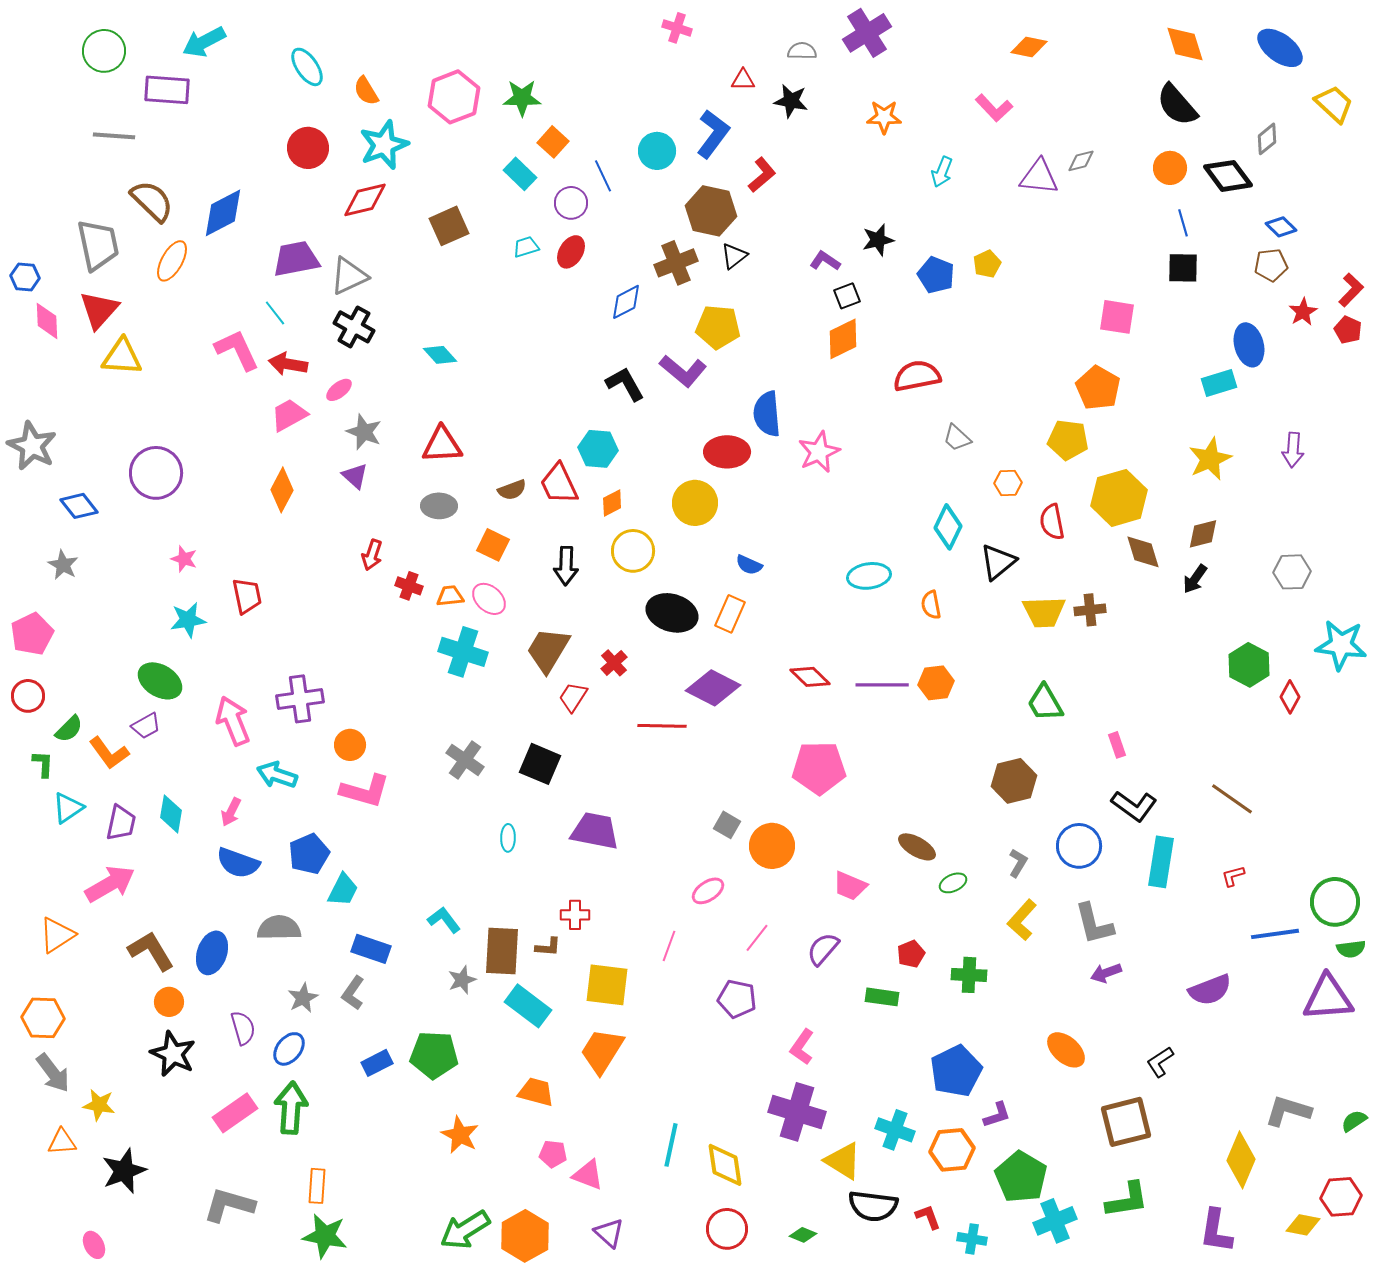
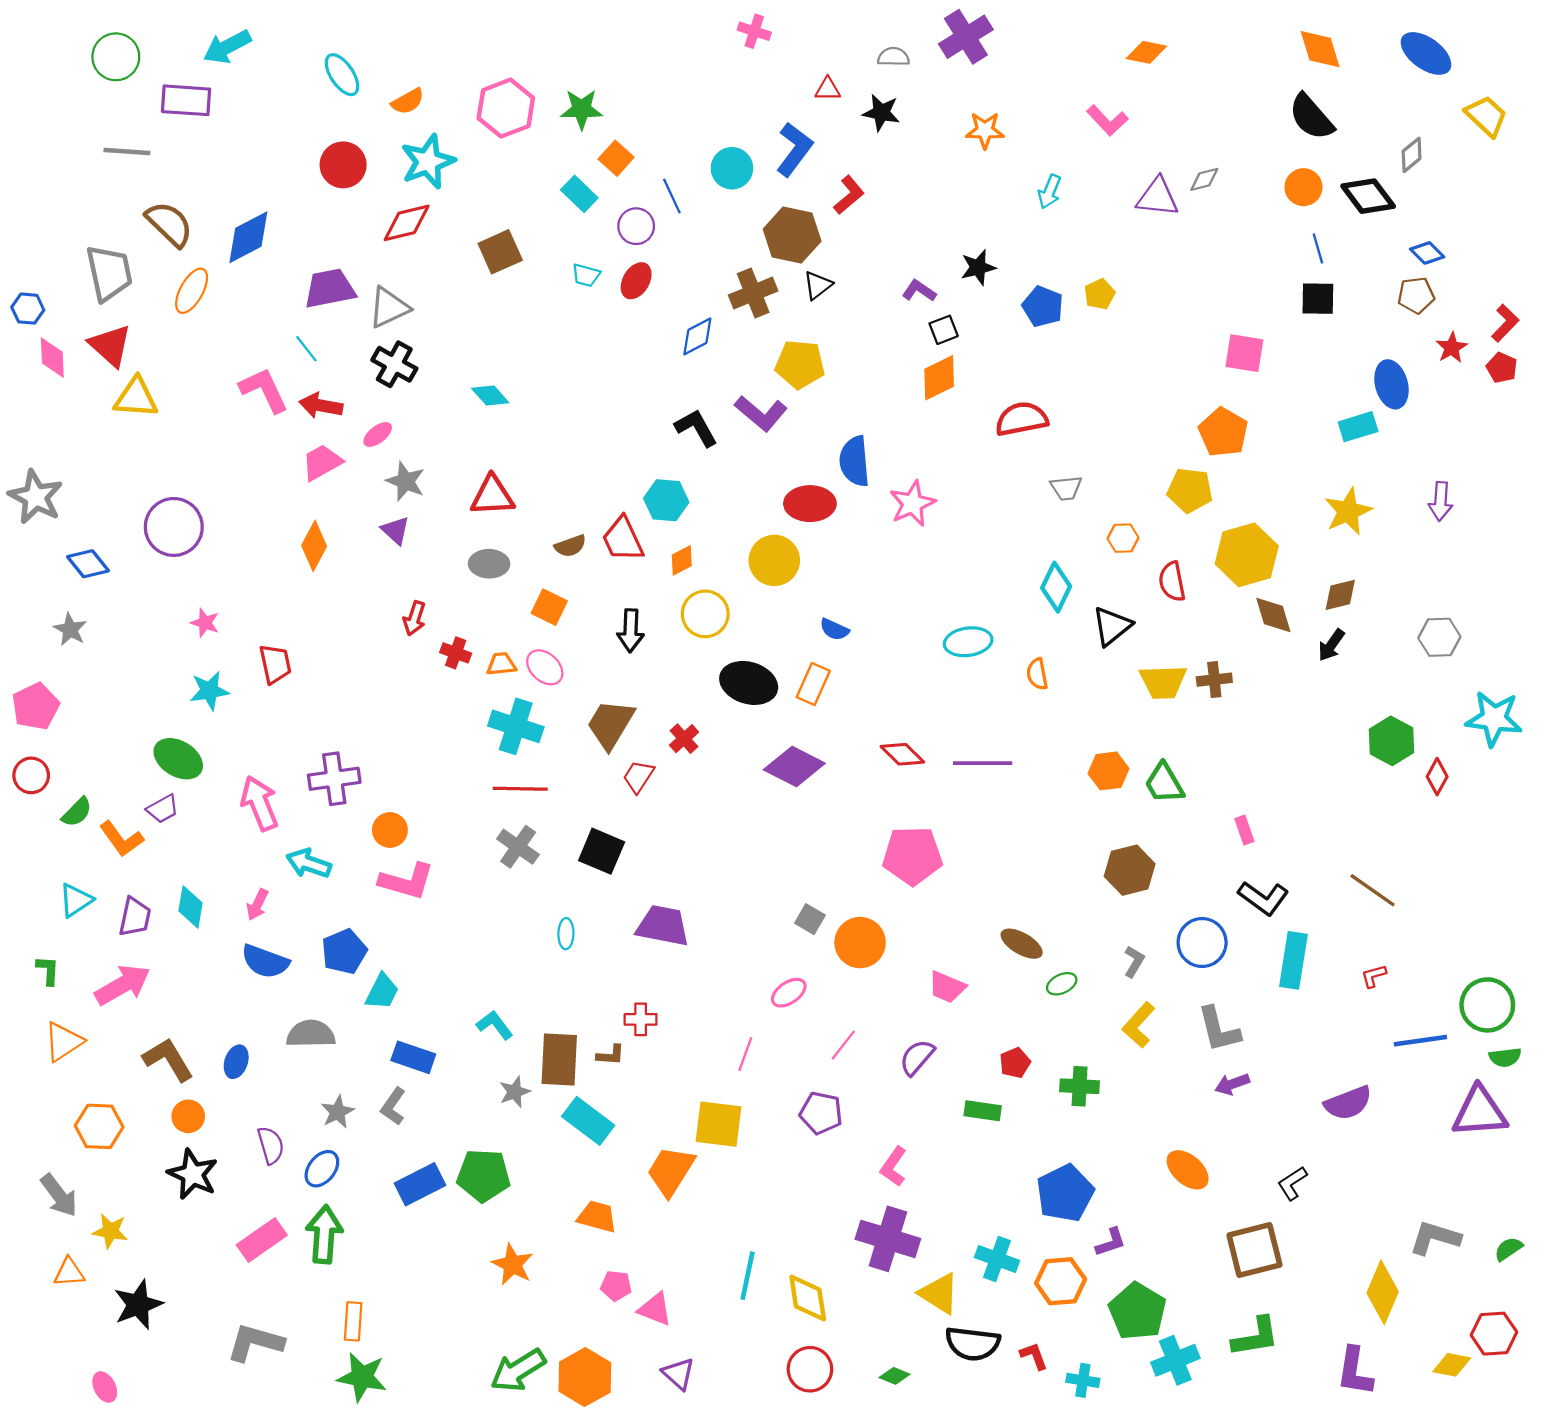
orange semicircle: (366, 91) -> (408, 101), turned -88
cyan trapezoid: (526, 247) -> (586, 275), turned -148
red triangle: (99, 310) -> (110, 345), turned -30
gray trapezoid: (957, 438) -> (1066, 488), turned -48
orange hexagon: (936, 683) -> (1109, 771), moved
red line: (662, 726) -> (520, 789), moved
green L-shape: (43, 764) -> (48, 970), moved
blue ellipse: (212, 953) -> (236, 1062), size x0.7
yellow square: (607, 985) -> (719, 1124), moved
orange hexagon: (43, 1018) -> (99, 1126), moved
blue rectangle: (377, 1063) -> (420, 1184), size x1.4

